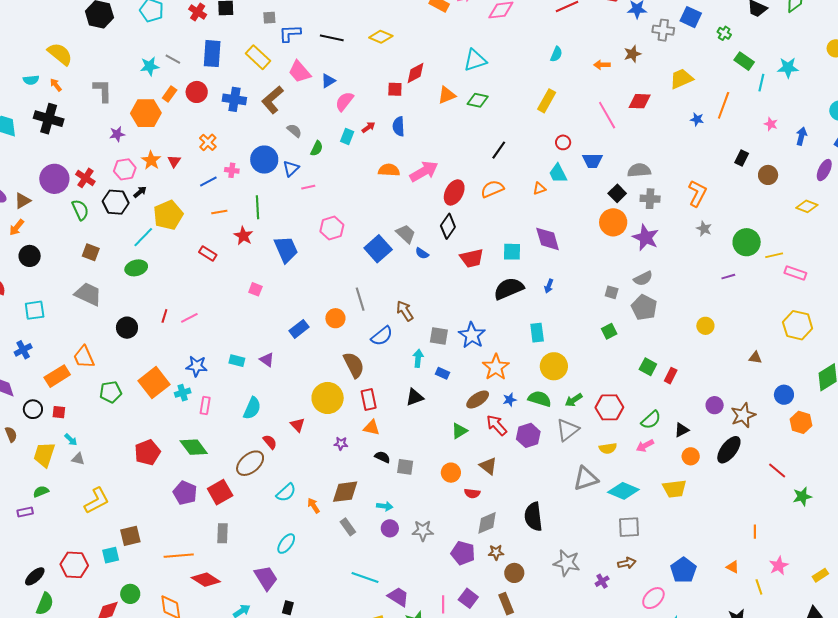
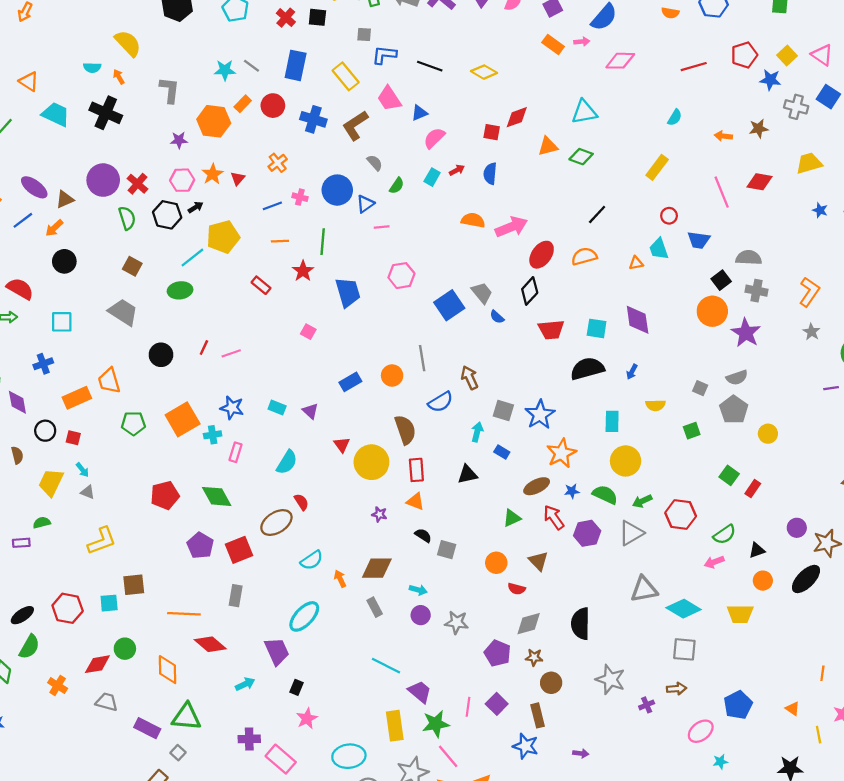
yellow circle: (705, 326) -> (768, 434), moved
red triangle: (298, 425) -> (342, 445), moved
yellow semicircle: (608, 448) -> (655, 405), moved
cyan ellipse: (286, 544) -> (304, 616), size x1.4

